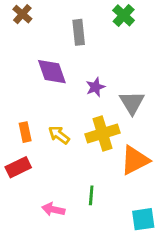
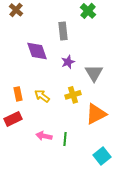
gray rectangle: (79, 32) -> (63, 31), moved
yellow cross: (102, 133) -> (73, 95), size x0.7
pink arrow: (53, 209) -> (44, 136), moved
cyan square: (143, 219) -> (102, 156), turned -30

